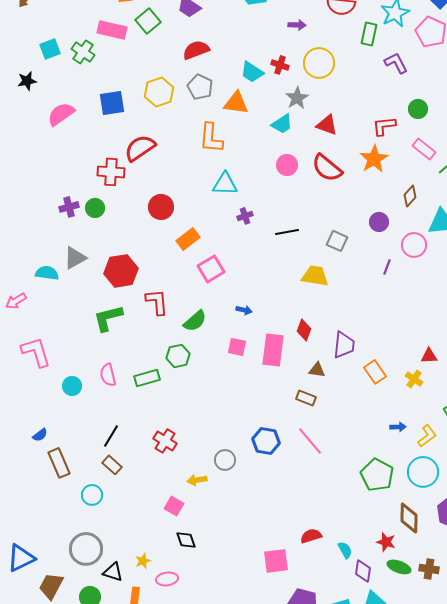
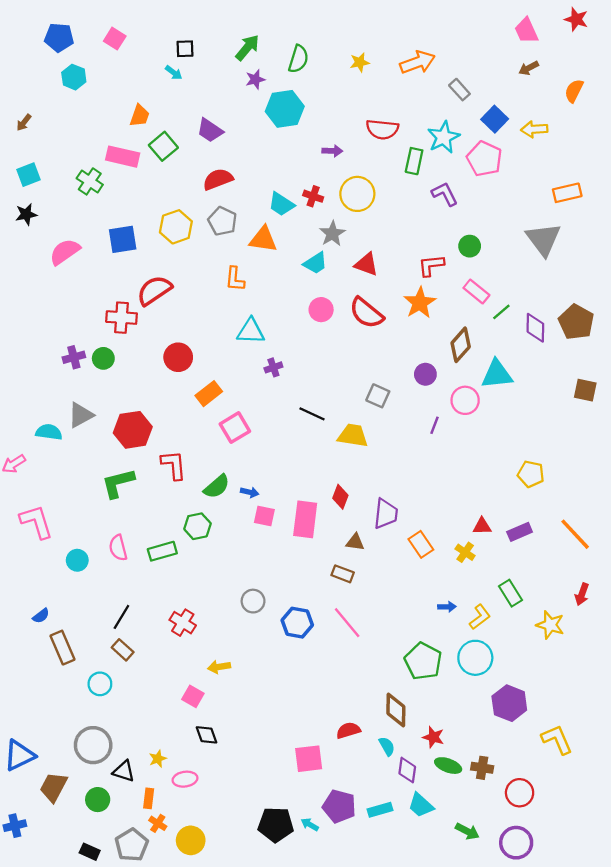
cyan square: (50, 49) -> (28, 175), moved
orange L-shape: (211, 138) -> (235, 279), size x0.7
brown diamond: (410, 196) -> (461, 345), size x1.4
black line: (287, 232) -> (312, 414), moved, turned 35
blue arrow: (244, 310) -> (250, 492), moved
gray circle: (225, 460) -> (253, 601), moved
brown diamond: (409, 518) -> (396, 710), moved

